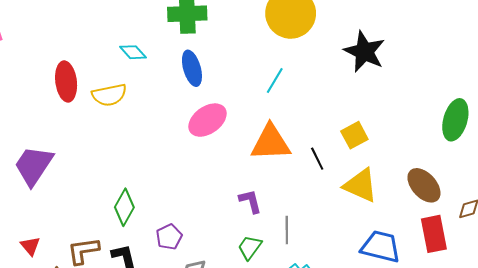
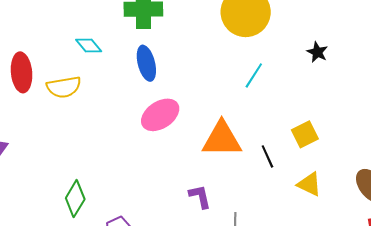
black star: (364, 52) -> (317, 52), size x0.5
cyan line: (275, 80) -> (254, 75), moved
yellow triangle: (360, 185) -> (309, 184), size x0.7

